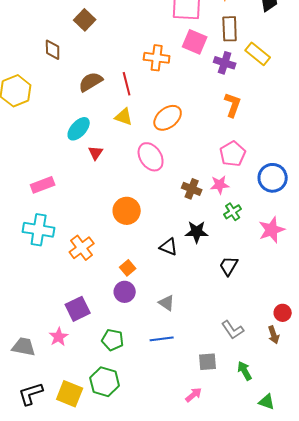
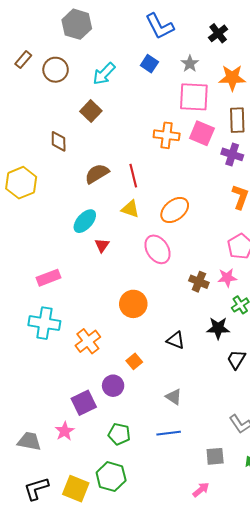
orange cross: (157, 58) -> (167, 135), moved
black star: (197, 232) -> (218, 328), moved
purple circle: (125, 292) -> (113, 386), moved

